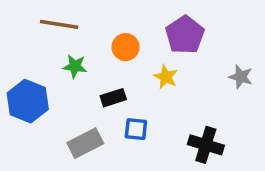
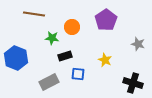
green star: (75, 66) -> (52, 38), moved
yellow star: (166, 77) -> (105, 60), moved
black cross: (206, 145) -> (133, 83), moved

